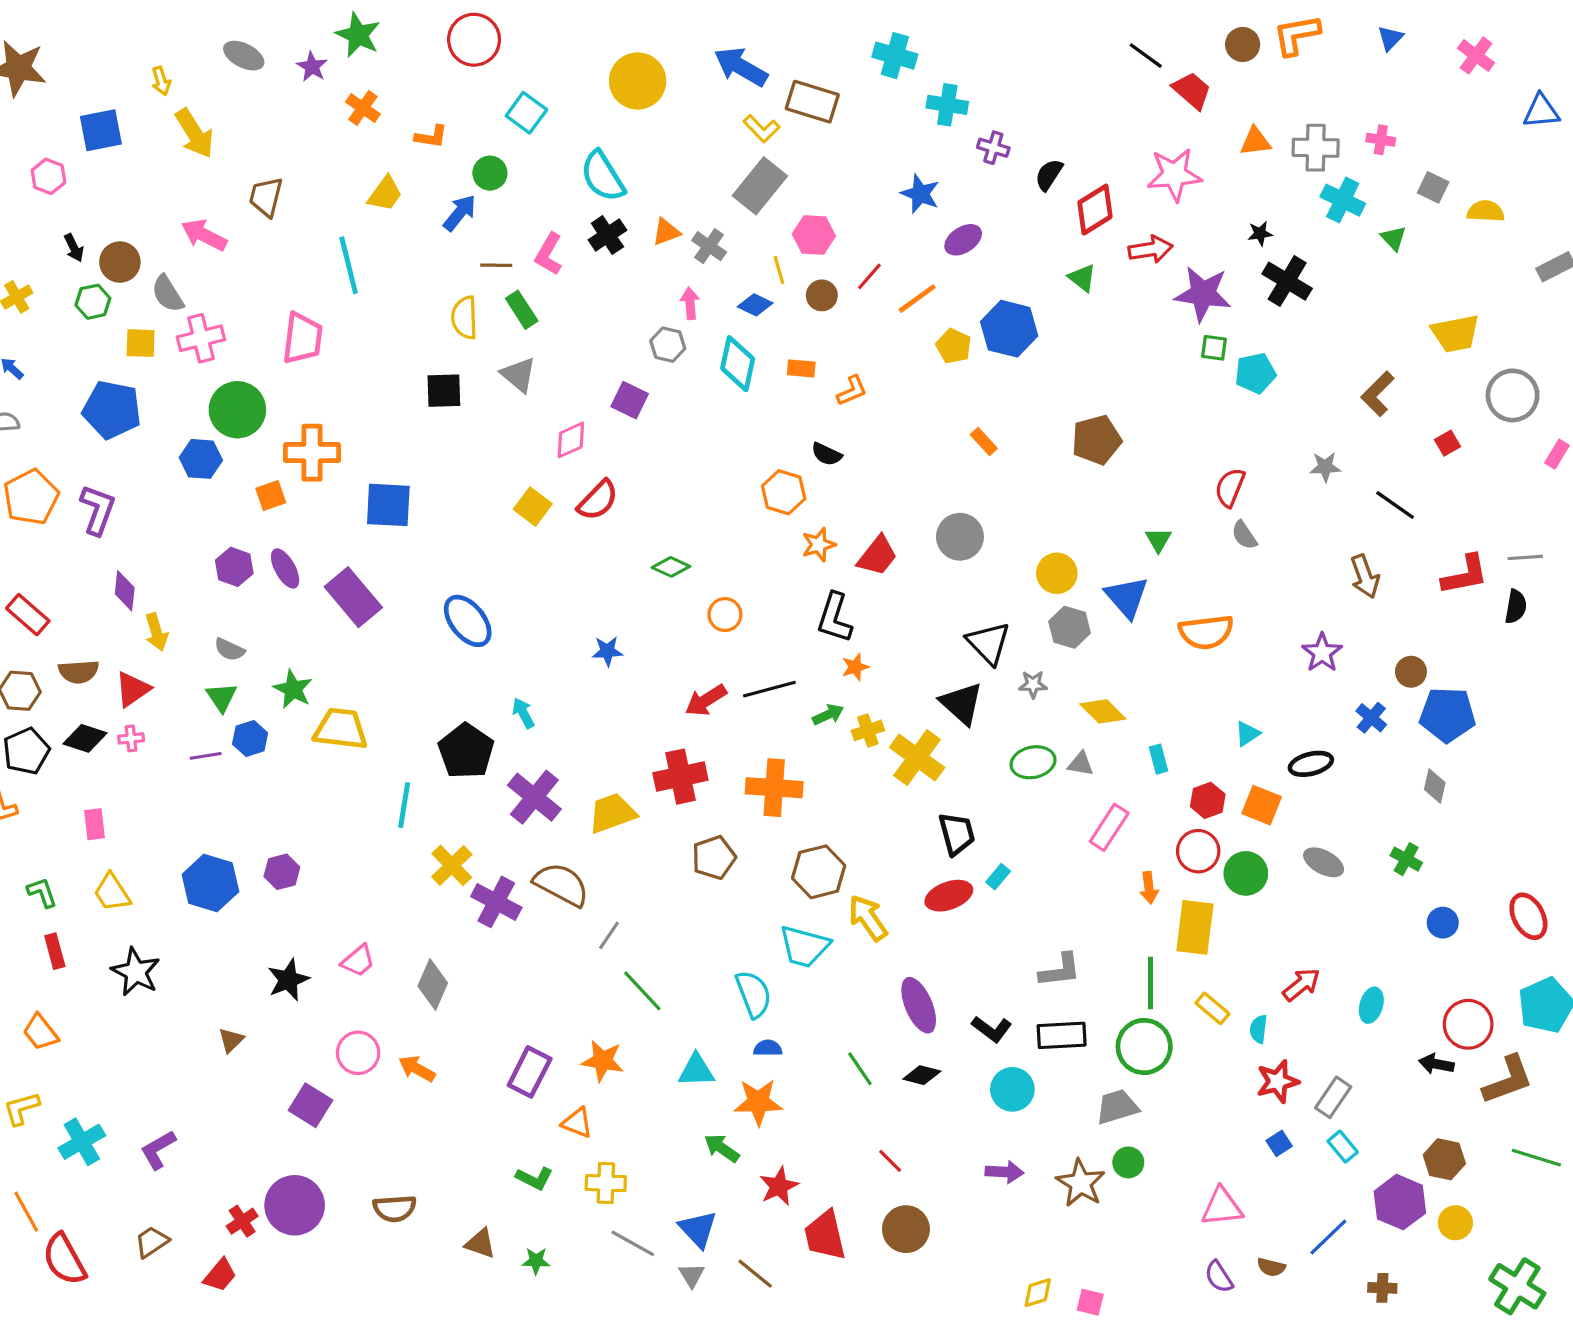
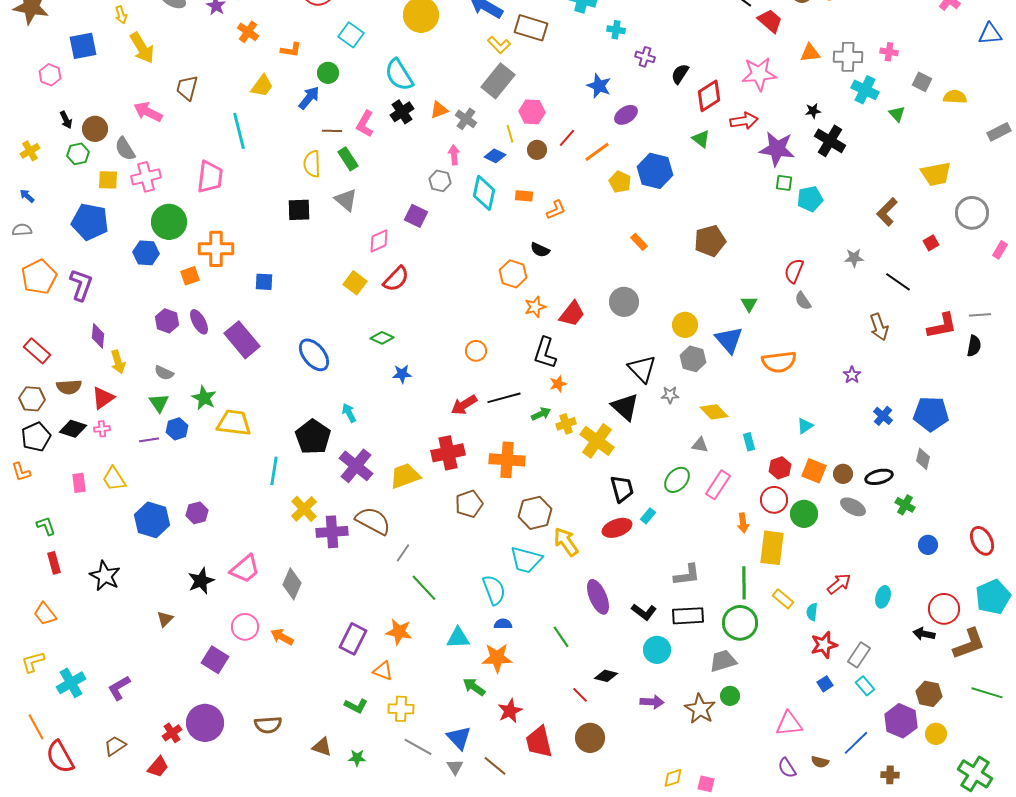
cyan cross: (947, 105) -> (616, 30), size x0.7
blue square: (388, 505) -> (264, 282), size x0.6
green diamond: (671, 567) -> (382, 338), moved
purple star: (1322, 653) -> (852, 375), size x0.7
brown circle: (1411, 672) -> (843, 474), moved
green ellipse: (1033, 762) -> (677, 480), moved, turned -36
black ellipse: (1311, 764) -> (879, 477), moved
yellow trapezoid: (112, 892) -> (114, 479), moved
purple cross: (496, 902) -> (332, 532), turned -32
pink trapezoid: (358, 961) -> (245, 569), size x1.4
black diamond: (922, 1075) -> (606, 676), moved

